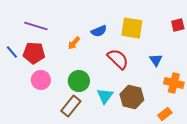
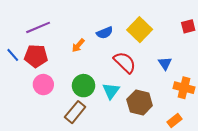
purple line: (36, 26) -> (38, 27), turned -40
yellow square: (132, 28) -> (140, 30), turned 35
cyan triangle: (105, 96) -> (111, 91), moved

